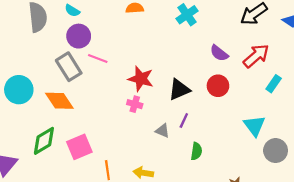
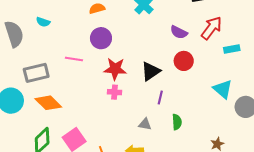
purple circle: (79, 36) -> (101, 38), moved
gray rectangle: (69, 67) -> (36, 73), moved, turned -60
cyan rectangle: (274, 84) -> (232, 49), turned 56
gray triangle: (162, 131) -> (145, 124), moved

